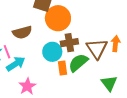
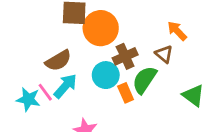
orange arrow: (116, 44) -> (177, 31), moved, turned -35
brown triangle: (97, 49) -> (164, 54), size x0.6
cyan arrow: (16, 64) -> (65, 86), moved

